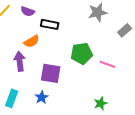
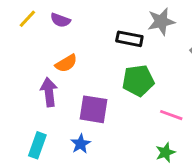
black rectangle: (50, 24) -> (129, 39), moved
pink line: (108, 64) -> (171, 115), moved

